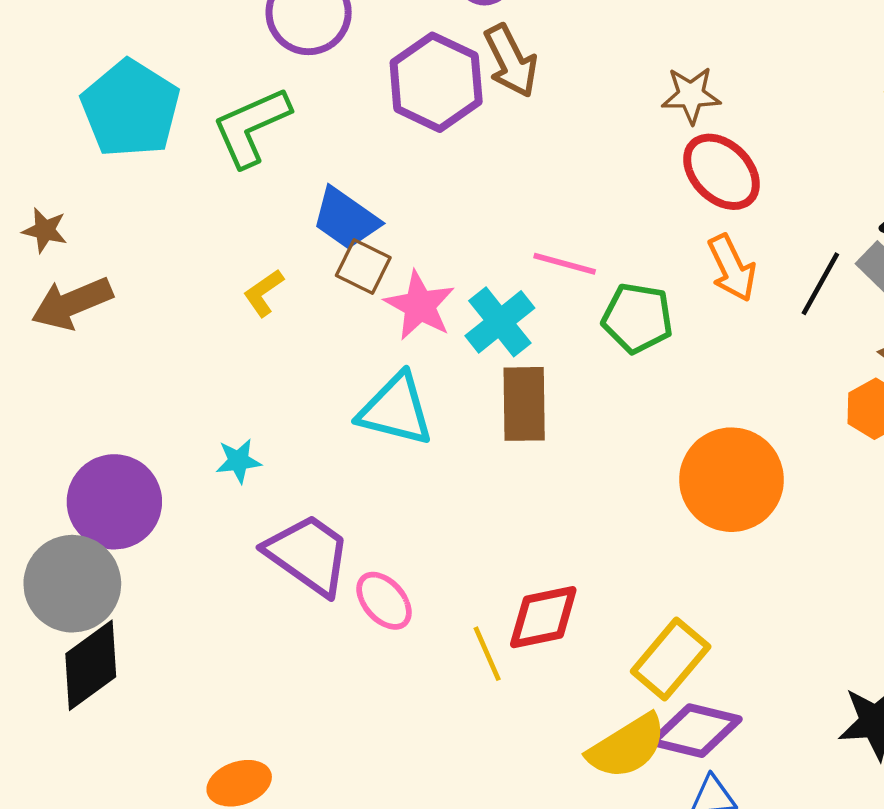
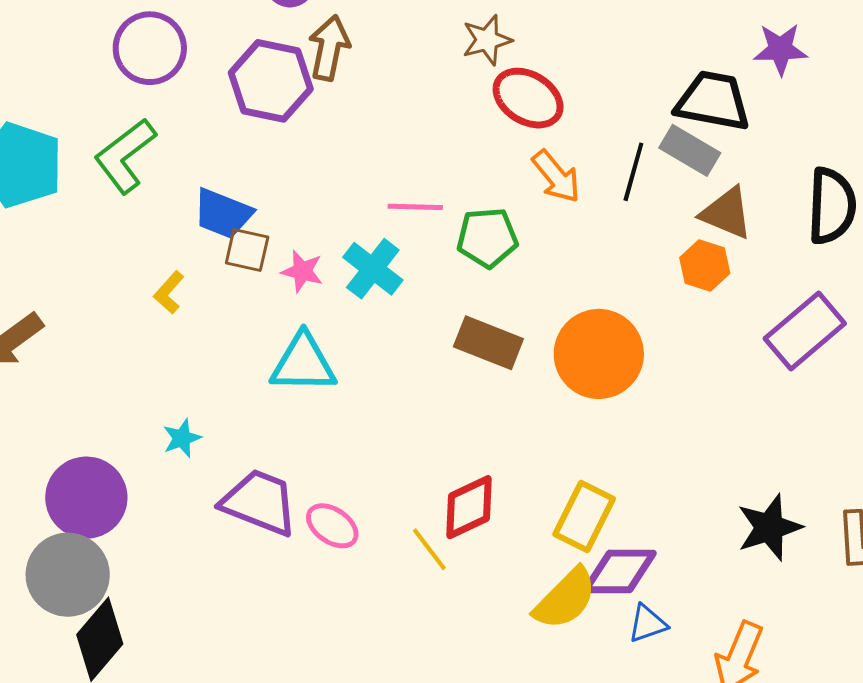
brown arrow: (511, 61) -> (329, 48), turned -128
pink star: (420, 306) -> (302, 271), size x0.7
brown rectangle: (524, 404) -> (488, 343), moved, turned -54

